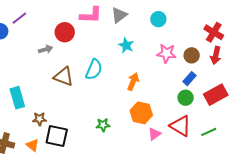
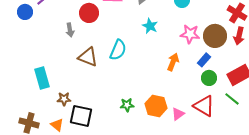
gray arrow: (46, 49) -> (70, 30), turned 96
brown circle: (192, 55) -> (215, 36), size x1.5
blue rectangle: (190, 79) -> (204, 60), moved
orange arrow: (133, 82) -> (173, 62), moved
orange hexagon: (141, 113) -> (156, 106), moved
green line: (209, 132) -> (232, 99), moved, turned 63

